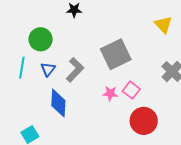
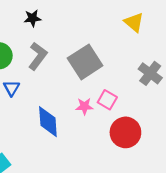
gray L-shape: (75, 70) -> (38, 56), moved
blue diamond: (58, 103) -> (48, 122), moved

